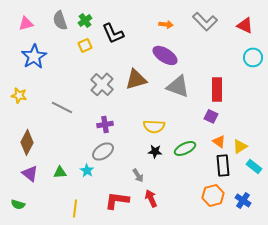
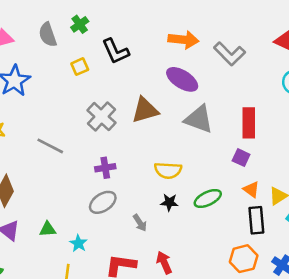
green cross: (85, 20) -> (80, 24), moved
gray L-shape: (205, 21) -> (230, 54), moved
orange arrow: (166, 24) -> (183, 40), size x1.6
cyan star: (87, 170) -> (78, 243), moved
gray arrow: (138, 175) -> (140, 223), moved

